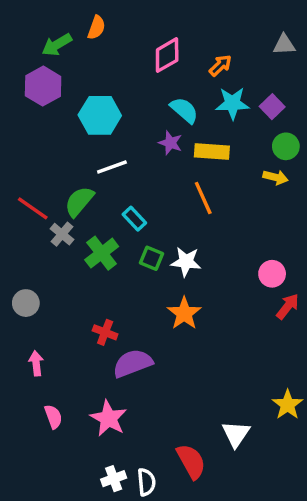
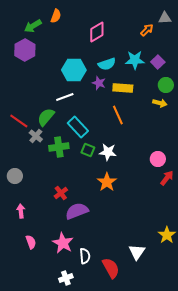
gray triangle: (284, 45) -> (165, 18), moved
orange arrow: (220, 65) -> (147, 30), moved
cyan semicircle: (184, 110) -> (107, 64), turned 120
cyan hexagon: (100, 115) -> (74, 70), moved
cyan rectangle: (134, 219) -> (78, 127), size x1.5
green cross: (102, 253) -> (59, 147), turned 30
red cross: (105, 332) -> (61, 193), turned 32
white semicircle: (146, 482) -> (85, 256), moved

